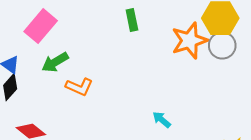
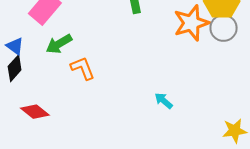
orange L-shape: (79, 87) -> (83, 68), turned -136

